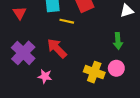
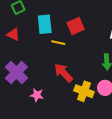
red triangle: (20, 13) -> (13, 34), turned -32
red arrow: (57, 48) -> (63, 73), moved

